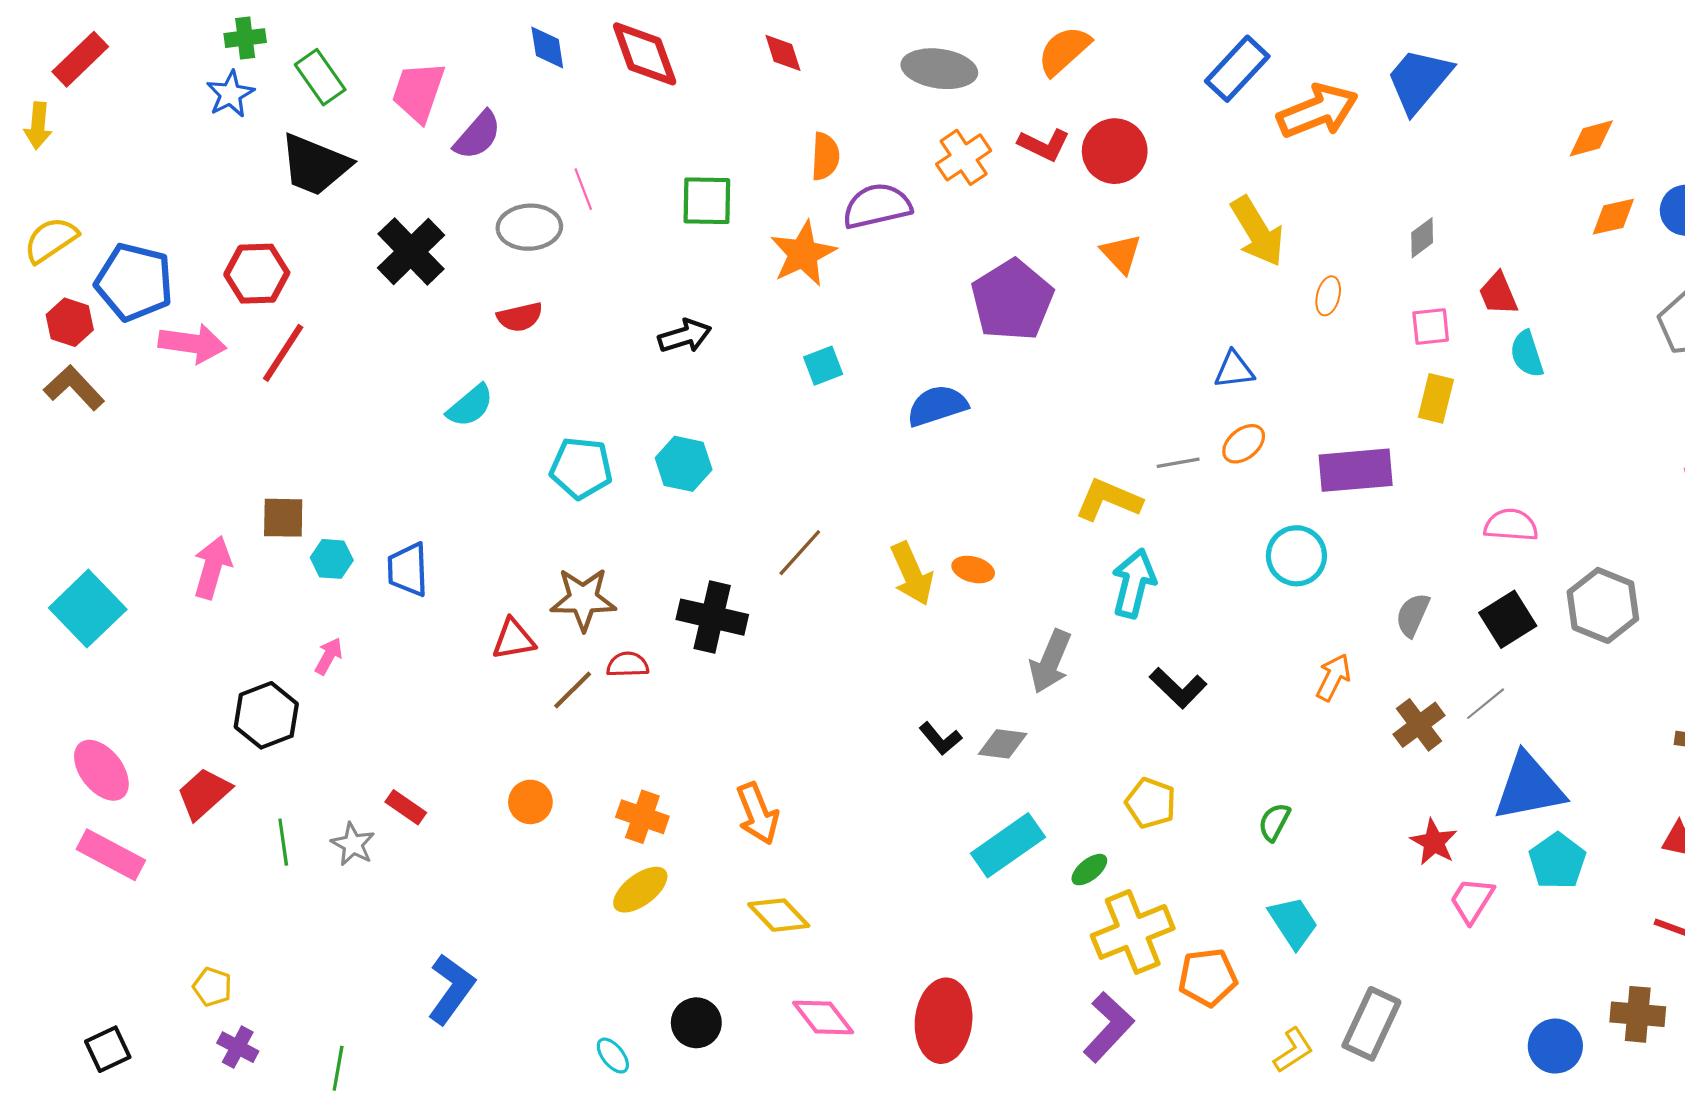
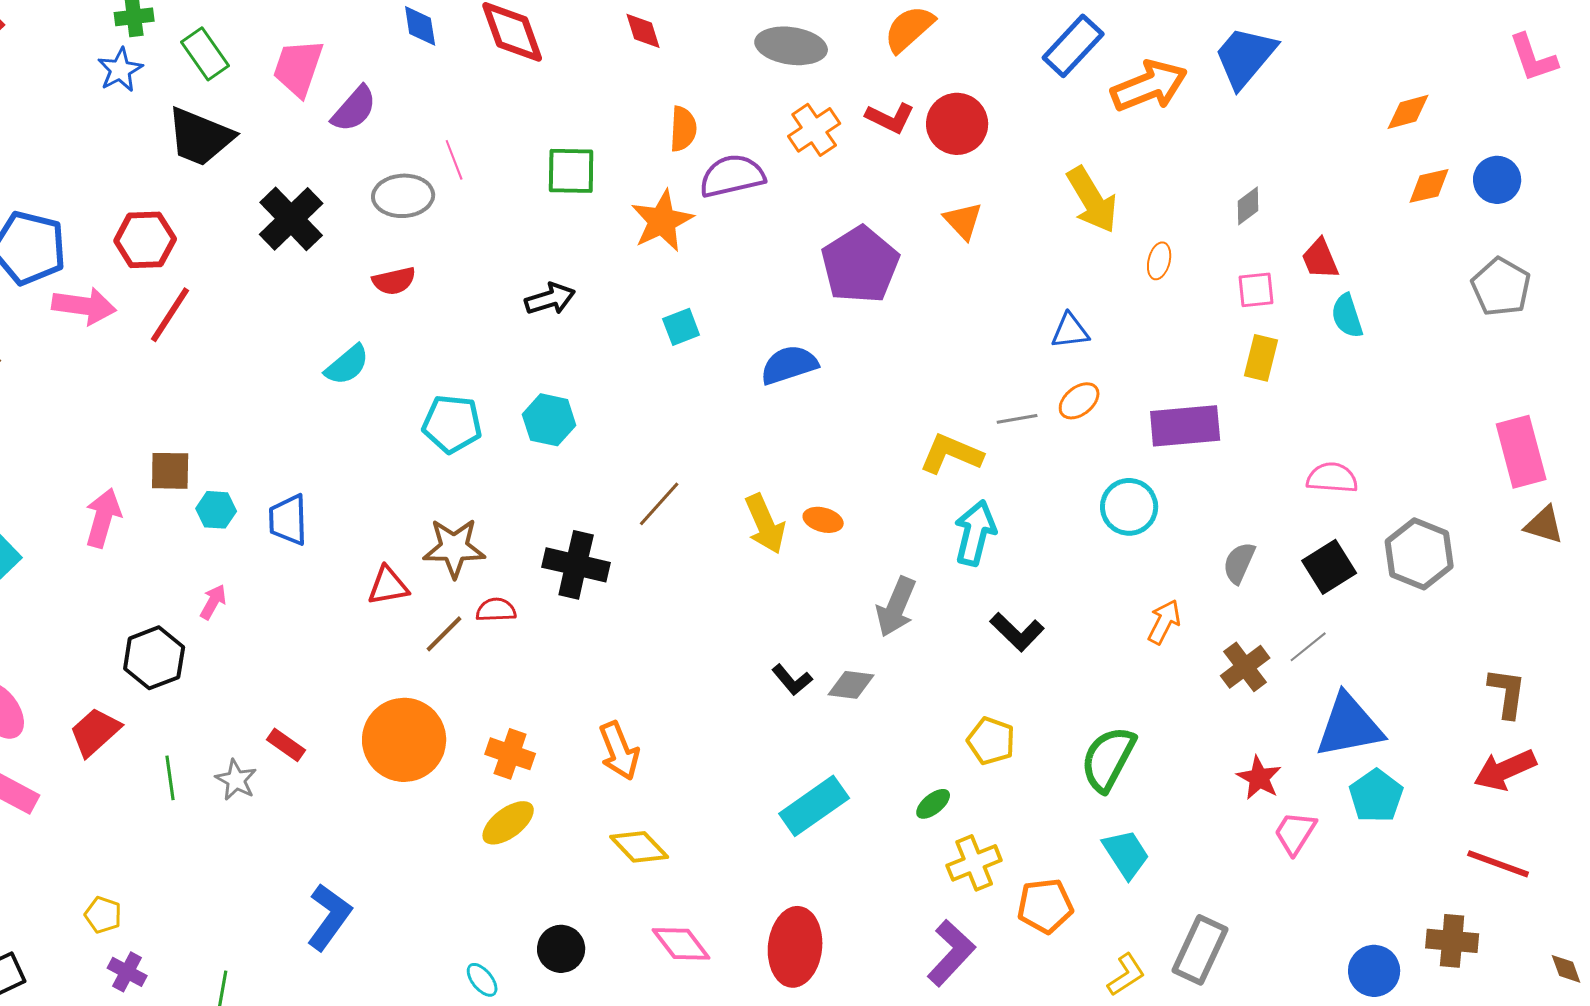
orange circle: (530, 802) -> (404, 740), size x2.0
green semicircle: (1274, 822) -> (1108, 759), size x1.8
cyan rectangle: (1008, 845) -> (814, 806), moved
yellow cross: (1133, 932) -> (974, 863), size x0.7

